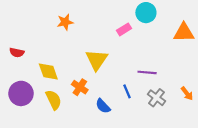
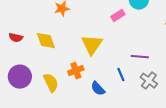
yellow diamond: (48, 71) -> (46, 41), moved
orange cross: (80, 87) -> (76, 71), turned 35

